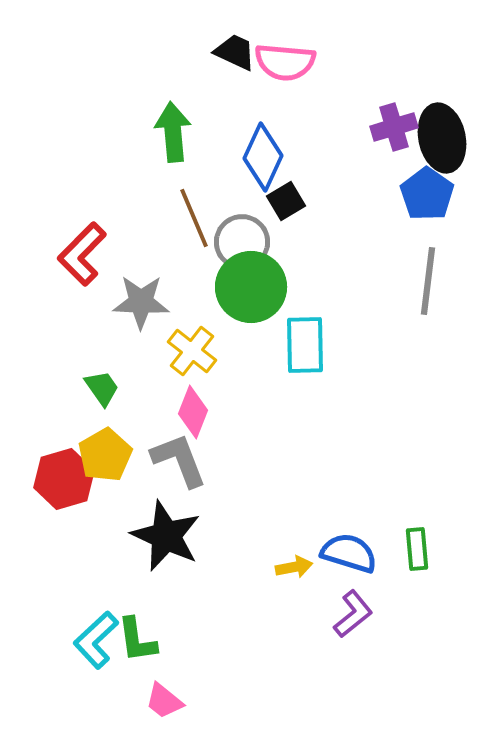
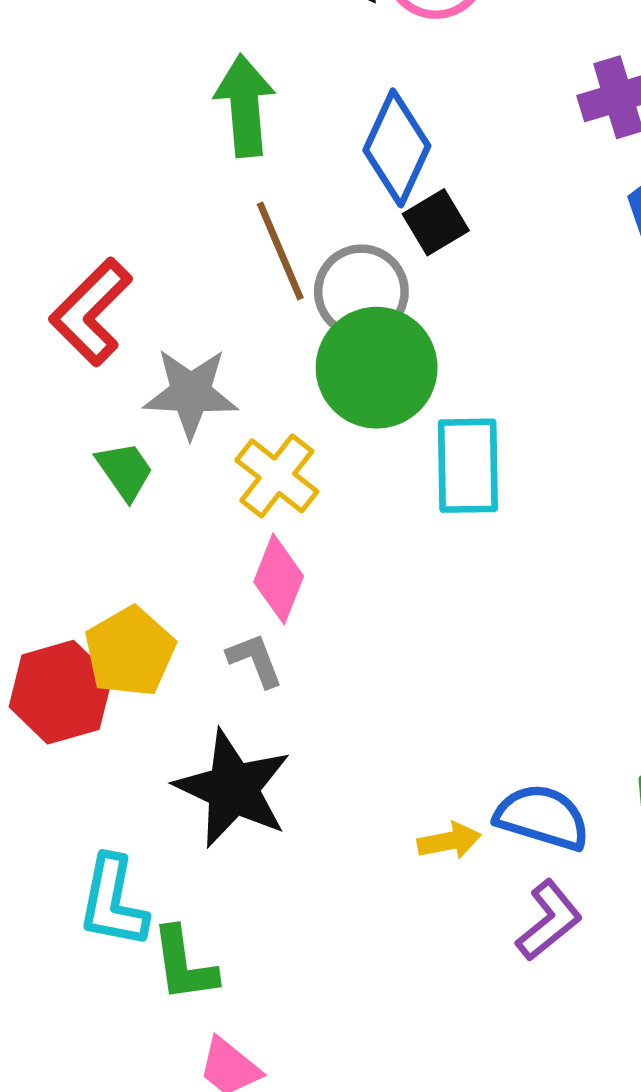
green trapezoid: (102, 388) -> (125, 471), moved
gray L-shape: (179, 460) -> (255, 660), size x0.6
cyan L-shape: (96, 640) -> (113, 902), moved, turned -36

